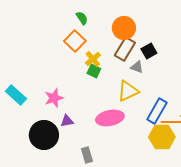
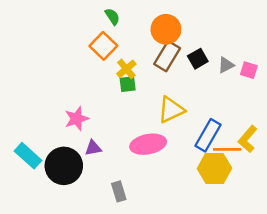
gray triangle: (137, 67) -> (226, 65), moved, turned -48
green square: (94, 71) -> (128, 84), turned -32
cyan rectangle: (16, 95) -> (28, 156), moved

